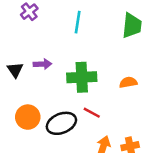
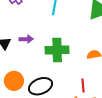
red line: (92, 113) -> (83, 85), moved, turned 56

